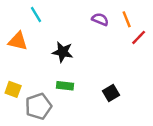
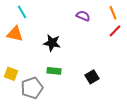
cyan line: (36, 15) -> (22, 12), moved
orange line: (127, 19) -> (113, 13), moved

